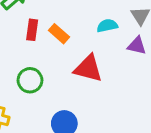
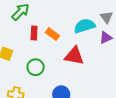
cyan semicircle: (107, 26) -> (85, 26), size x1.5
purple triangle: (137, 46) -> (106, 38), turned -32

